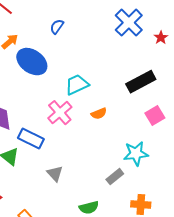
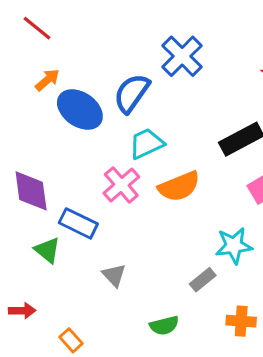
blue cross: (129, 23) -> (182, 56), moved
blue semicircle: (57, 27) -> (132, 93), moved, size x1.8
orange semicircle: (99, 114) -> (179, 186), size x1.8

